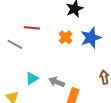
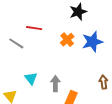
cyan triangle: (32, 78) -> (31, 78), turned -40
gray arrow: (57, 82) -> (55, 84), turned 63

